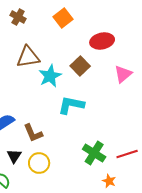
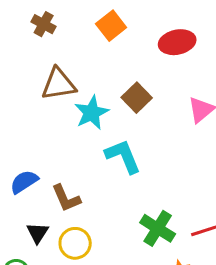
red ellipse: (102, 41) -> (177, 42), moved
cyan L-shape: (71, 105) -> (123, 156), turned 56

